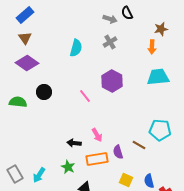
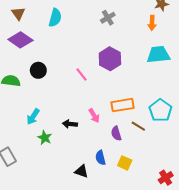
cyan semicircle: (76, 48) -> (55, 18), moved
cyan pentagon: (160, 130) -> (160, 110), turned 30
orange rectangle: (97, 159) -> (123, 105), moved
green star: (68, 167) -> (45, 138), moved
cyan arrow: (39, 175) -> (33, 117), moved
blue semicircle: (149, 181) -> (100, 158), moved

